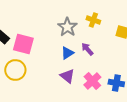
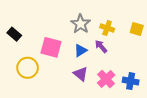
yellow cross: (93, 20) -> (107, 28), moved
pink square: (23, 44) -> (51, 47), moved

